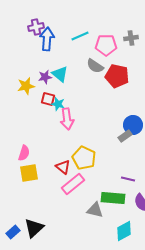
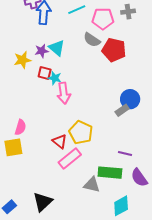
yellow square: (29, 173) -> (13, 147), moved
black triangle: (34, 228) -> (43, 202), moved

